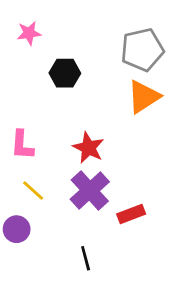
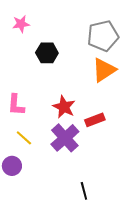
red rectangle: (131, 214) -> (95, 120), moved
black line: (86, 258) -> (84, 191), moved

